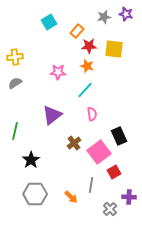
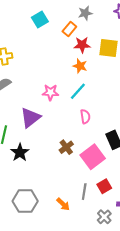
gray star: (104, 17) -> (85, 13), moved
pink star: (58, 72) -> (50, 92), moved
purple triangle: (52, 115) -> (30, 118), moved
black star: (31, 160) -> (20, 152), moved
red square: (114, 172) -> (104, 186), moved

